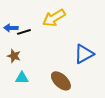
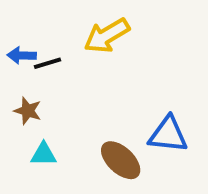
blue triangle: (84, 54) -> (168, 134), moved, turned 35

